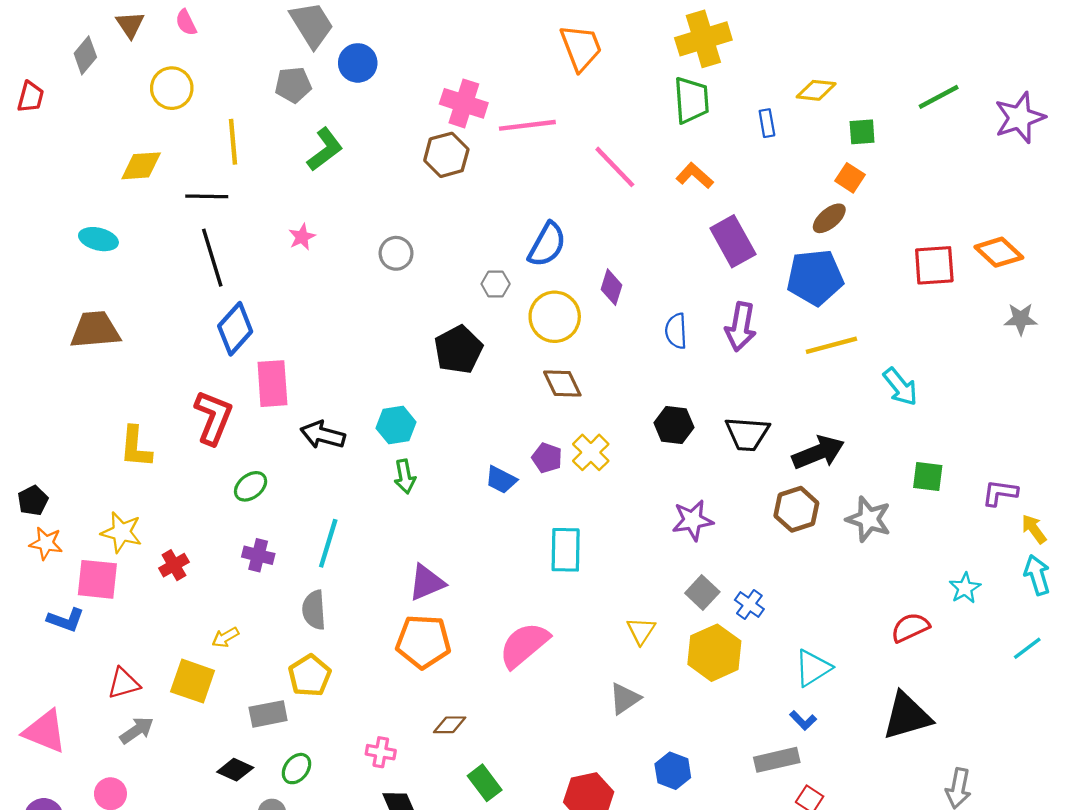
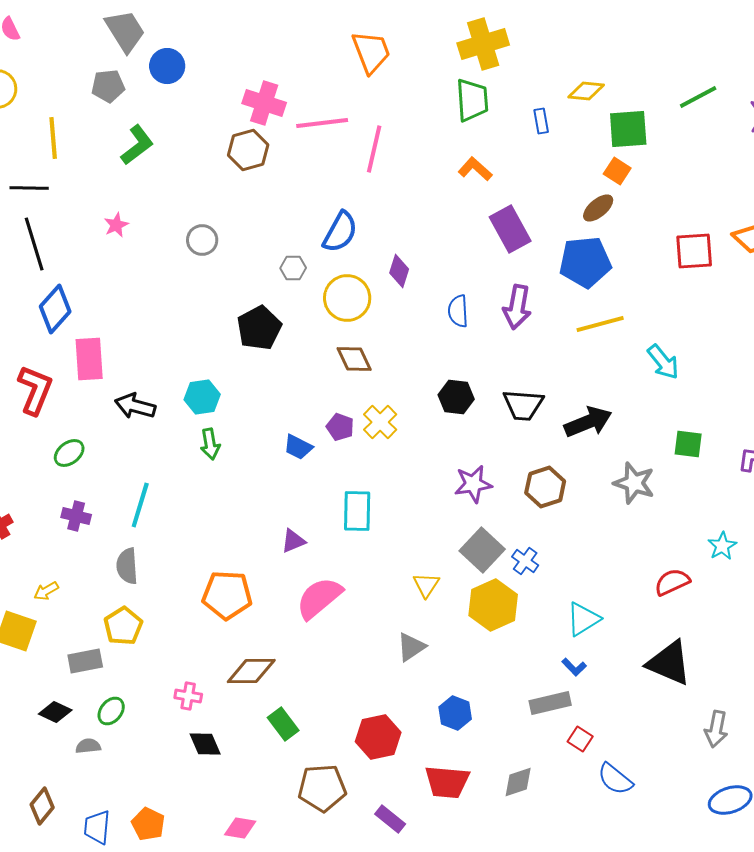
green square: (862, 132) -> (628, 129), size x1.6
pink line: (615, 167) -> (374, 149), moved, turned 57
brown hexagon: (796, 509) -> (545, 487), moved
purple triangle: (427, 583) -> (293, 541), moved, size x0.7
gray square: (702, 592) -> (482, 550), size x1.4
black triangle: (907, 716) -> (669, 663), turned 39
brown diamond: (450, 725) -> (251, 671), size x1.6

